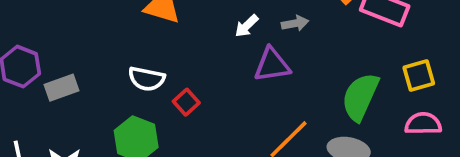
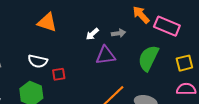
green semicircle: (360, 97) -> (148, 58), moved
red square: (186, 102) -> (59, 74), turned 32

